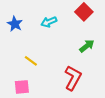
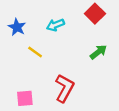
yellow line: (31, 61) -> (35, 52), moved
red L-shape: (73, 78) -> (64, 88), moved

